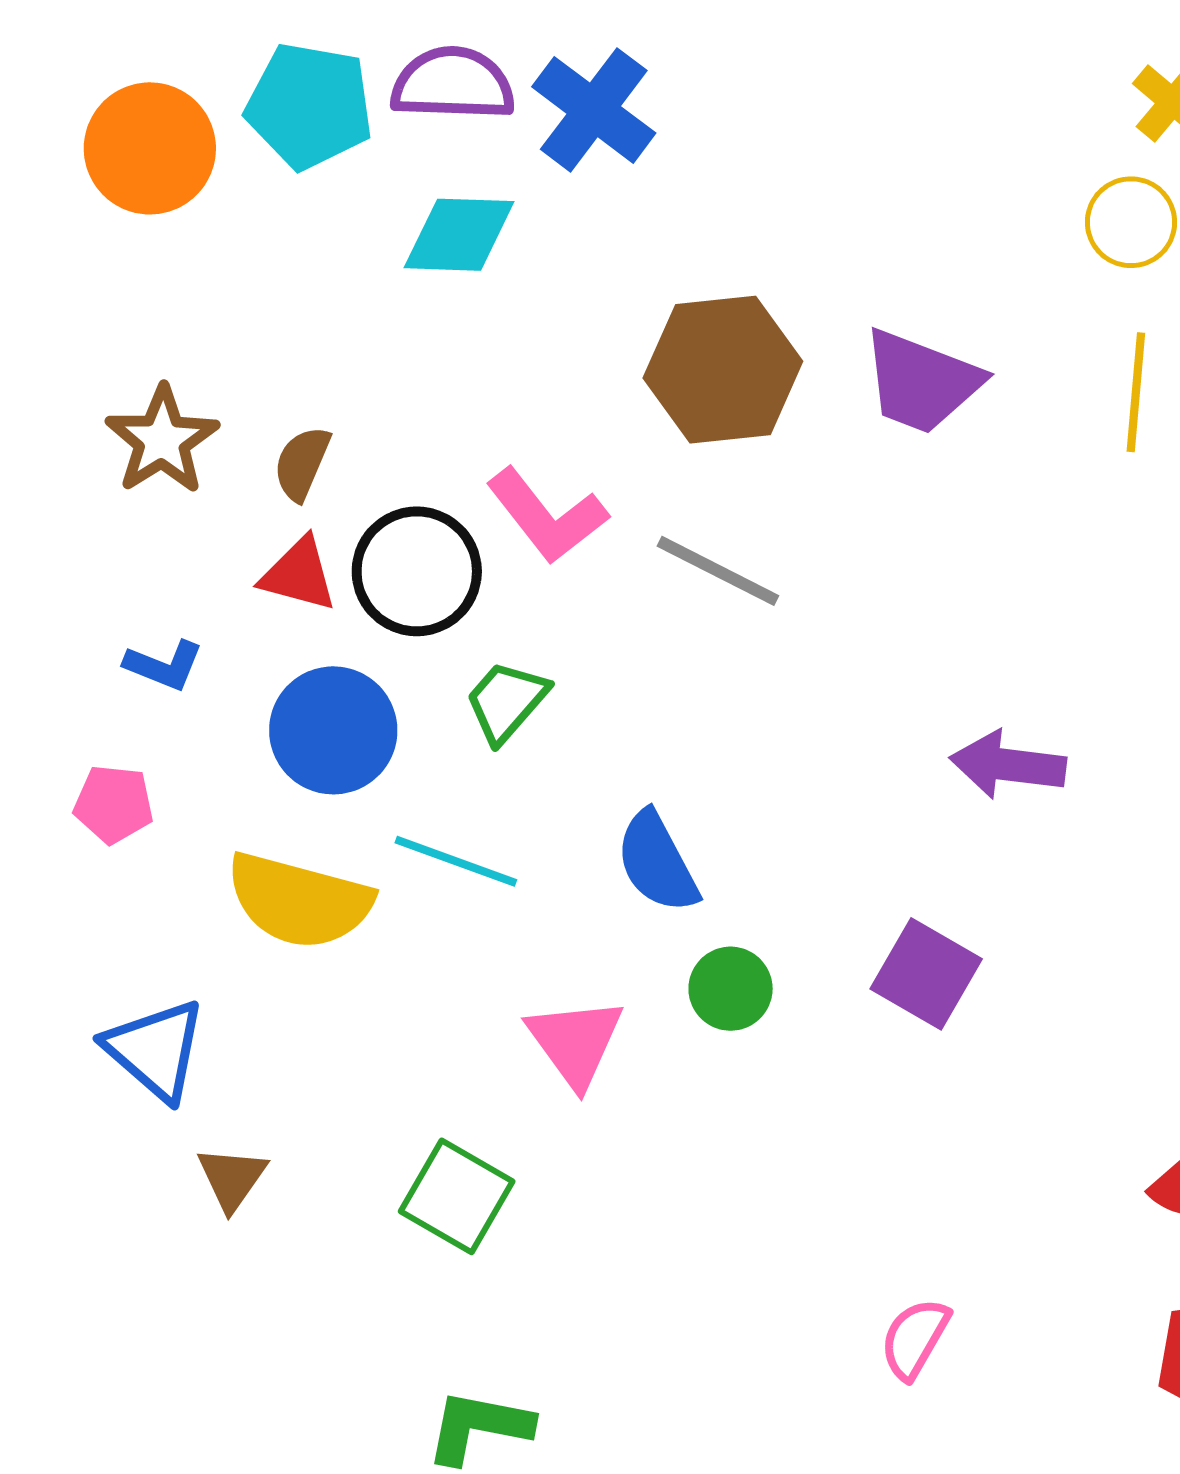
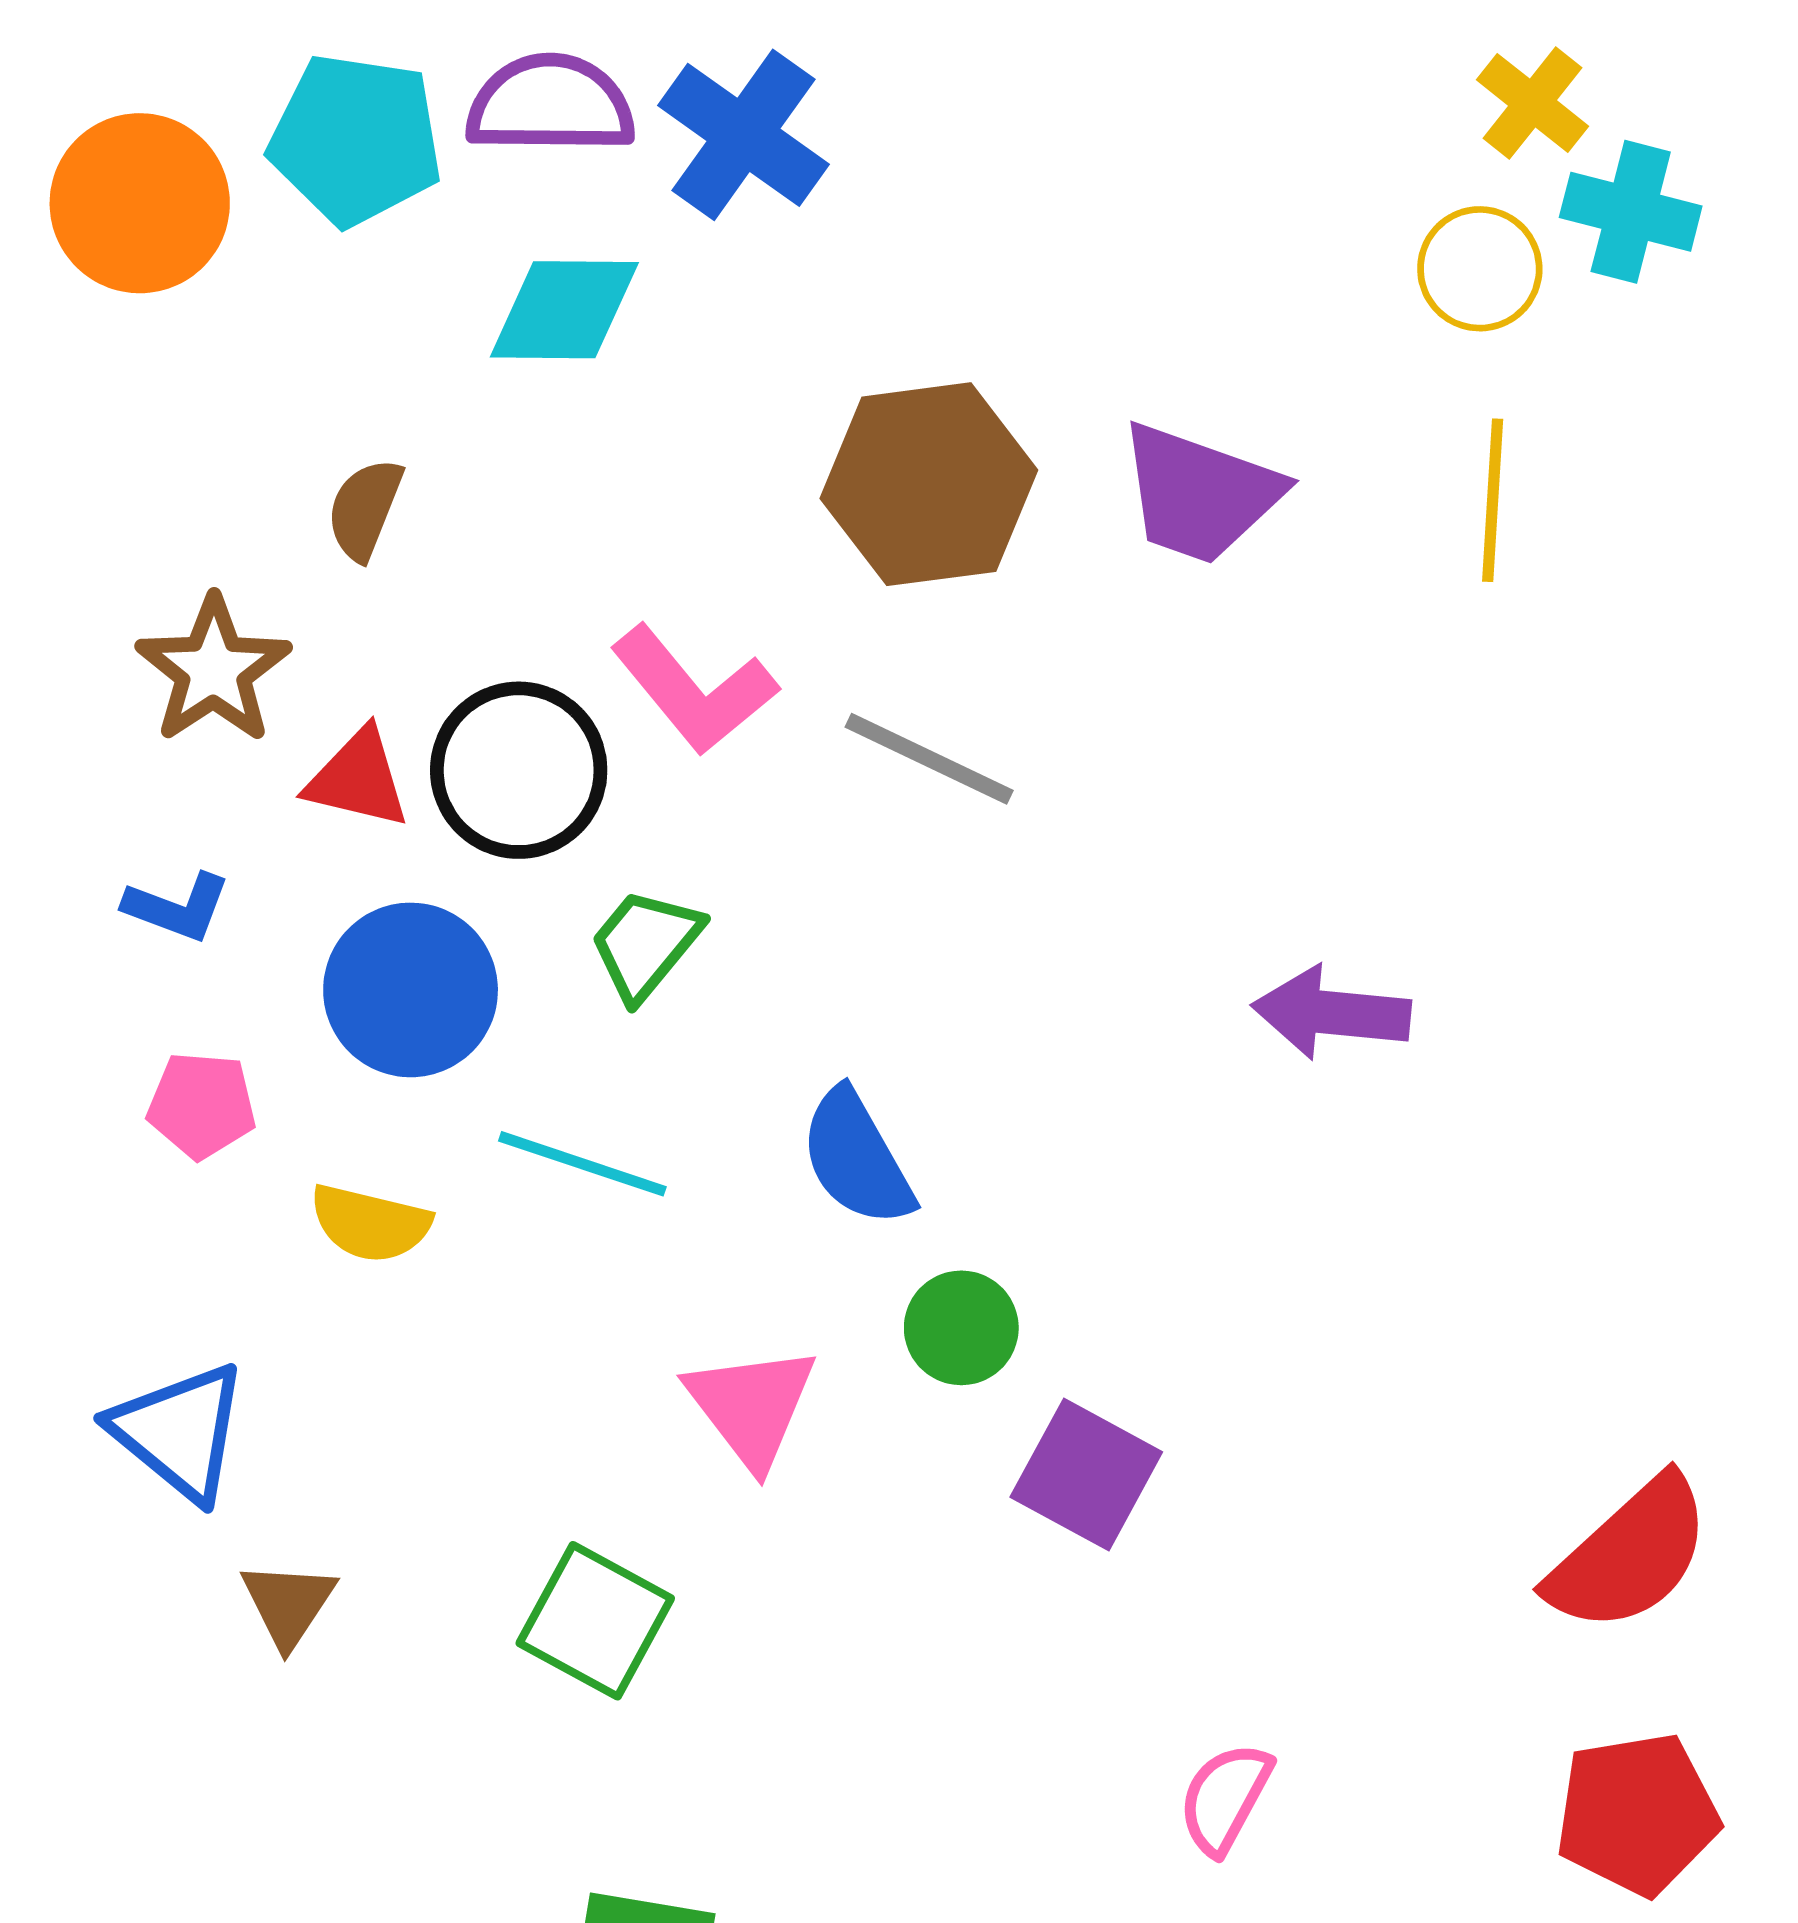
brown star: (162, 440) -> (213, 670), moved
brown semicircle: (302, 463) -> (365, 509), moved
pink pentagon: (114, 804) -> (202, 1105), moved
yellow semicircle: (299, 901) -> (370, 1223), size x0.6
purple square: (926, 974) -> (1086, 1475), moved

